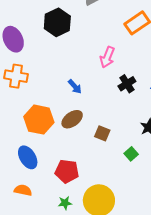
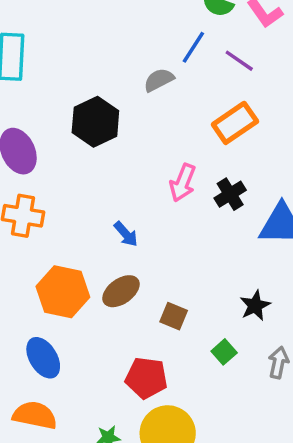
black cross: (127, 84) -> (230, 194), moved
red pentagon: (67, 171) -> (146, 378), moved
orange semicircle: (23, 190) -> (35, 415), size x1.4

